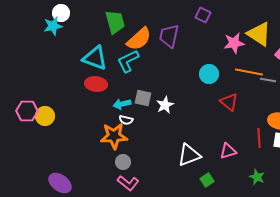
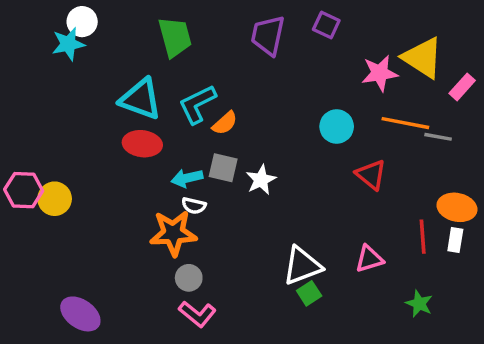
purple trapezoid: (169, 36) -> (268, 35), moved
orange semicircle: (139, 39) -> (225, 123), moved, size x0.6
green square: (207, 180) -> (309, 293), moved

